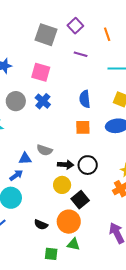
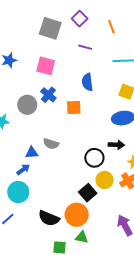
blue semicircle: (85, 99) -> (87, 82), moved
gray circle: (16, 101) -> (27, 105), moved
orange square: (83, 127) -> (74, 108), moved
black arrow: (66, 165) -> (116, 145), moved
yellow circle: (62, 185) -> (105, 180), moved
black semicircle: (41, 225) -> (49, 218), size x1.5

